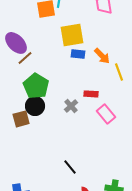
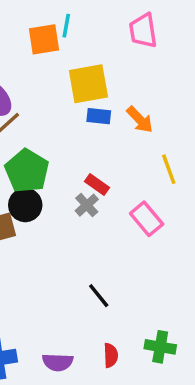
yellow line: (119, 72) -> (169, 169), moved
red rectangle: (91, 94) -> (97, 185), moved, turned 32
black line: (70, 167) -> (99, 296), moved

